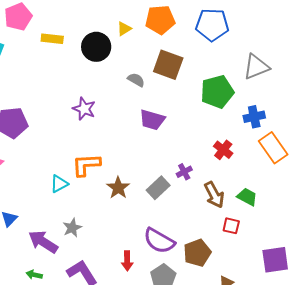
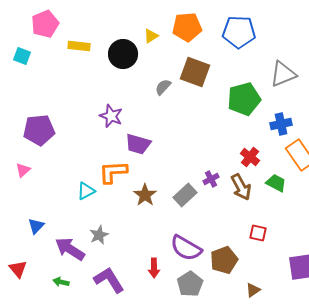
gray semicircle: (136, 80) -> (163, 87), turned -78
purple trapezoid: (152, 120) -> (138, 144), moved
brown arrow: (214, 195) -> (241, 187), moved
green trapezoid: (247, 197) -> (276, 183), moved

